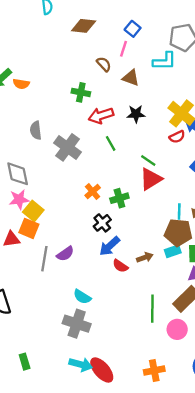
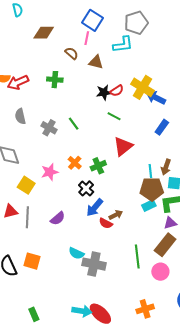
brown diamond: (84, 26) -> (44, 33), moved
blue square: (133, 29) -> (92, 20), size x1.5
red arrow: (101, 116) -> (18, 82), moved
red semicircle: (177, 137) -> (117, 91), moved
green line: (111, 143) -> (74, 124), moved
gray cross: (67, 147) -> (49, 128), size x0.7
green line: (148, 160) -> (114, 116), moved
pink star: (19, 199) -> (50, 172), moved
orange square: (29, 228) -> (32, 261), moved
brown arrow: (145, 257) -> (116, 215), moved
gray line: (44, 259) -> (27, 217), moved
gray cross: (77, 324) -> (94, 264), moved

